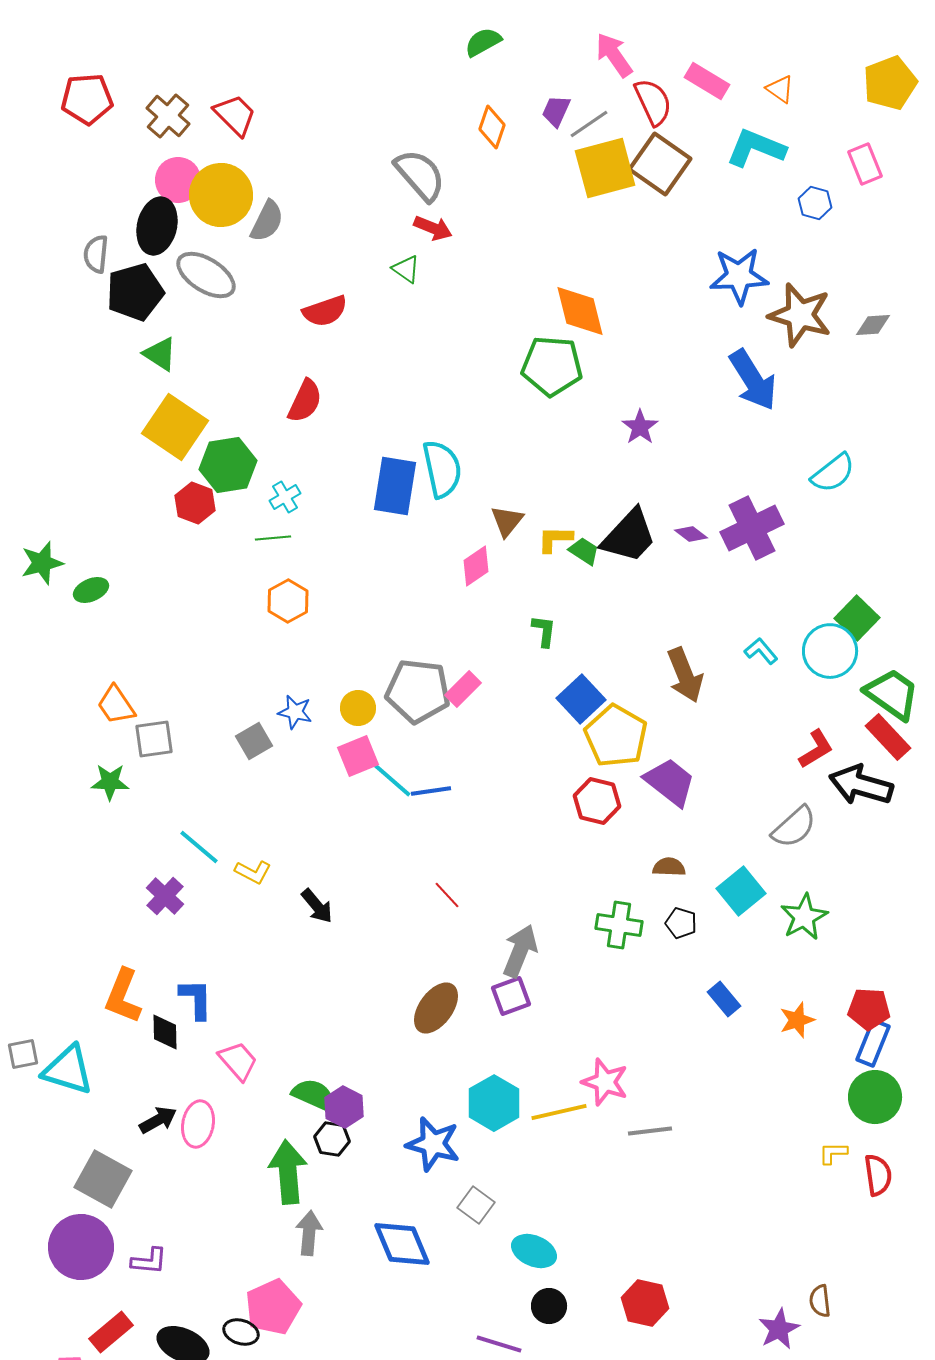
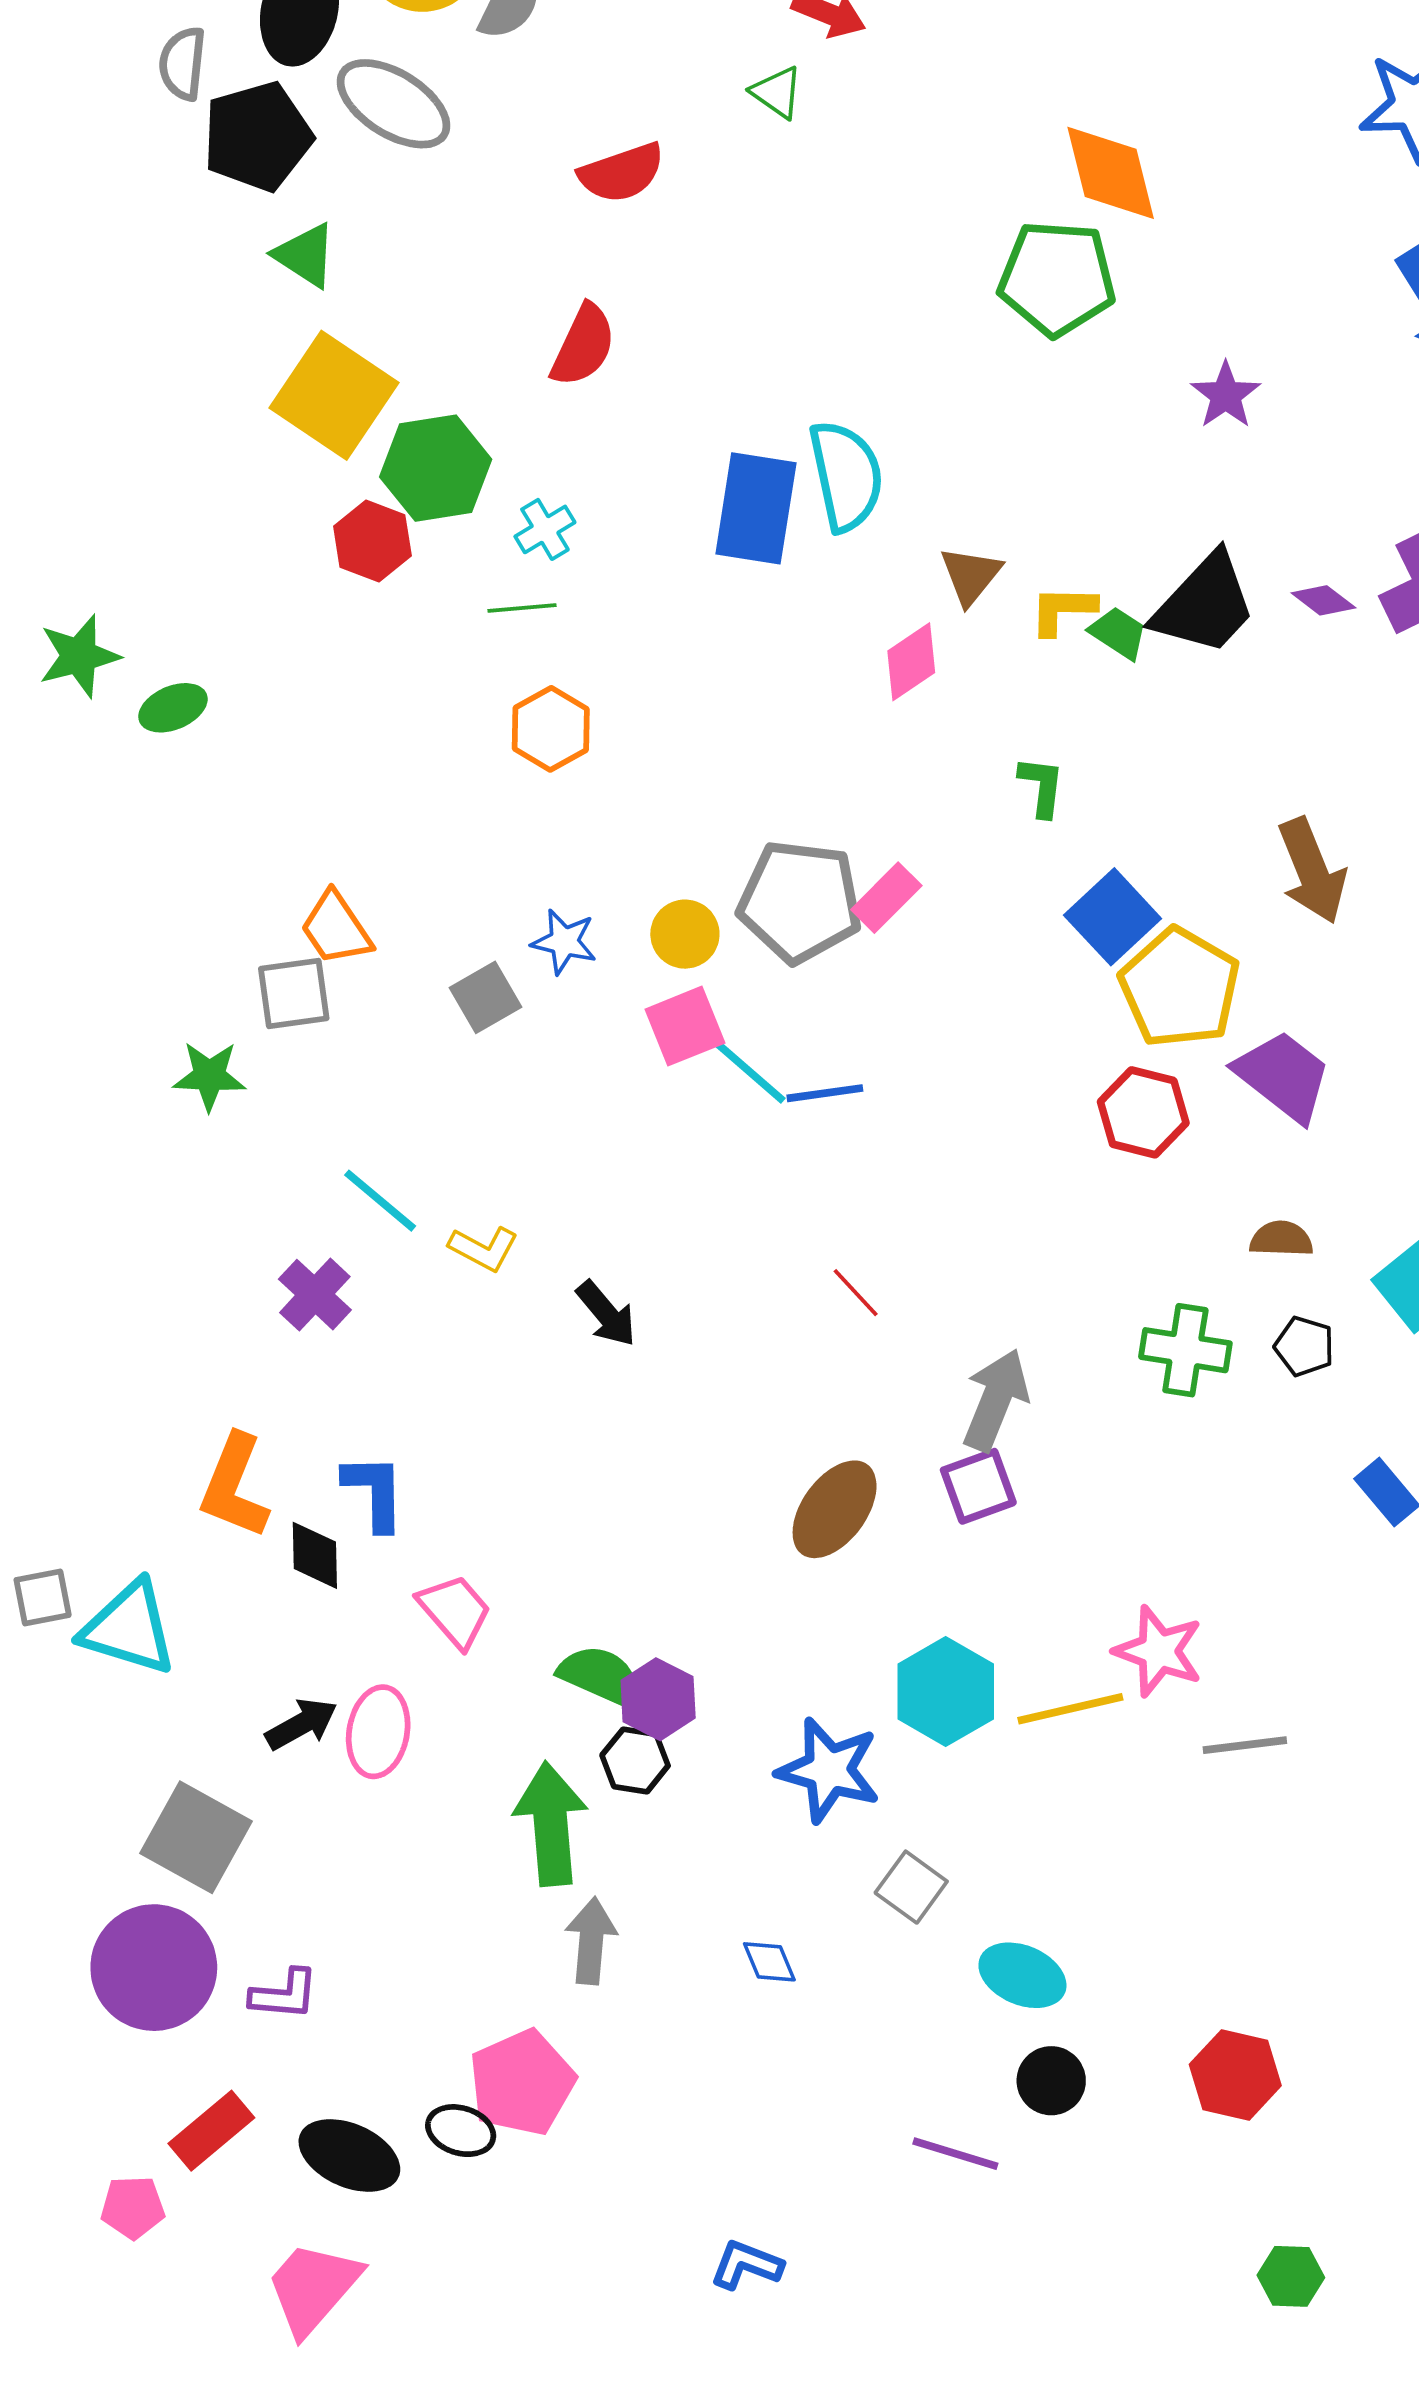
orange trapezoid: (116, 705) -> (336, 928), moved
blue diamond: (402, 1244) -> (769, 1962), size x0.5

